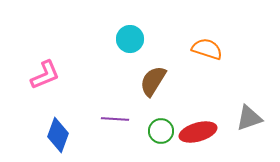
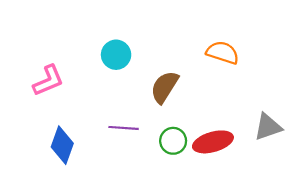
cyan circle: (130, 39) -> (116, 55), moved

